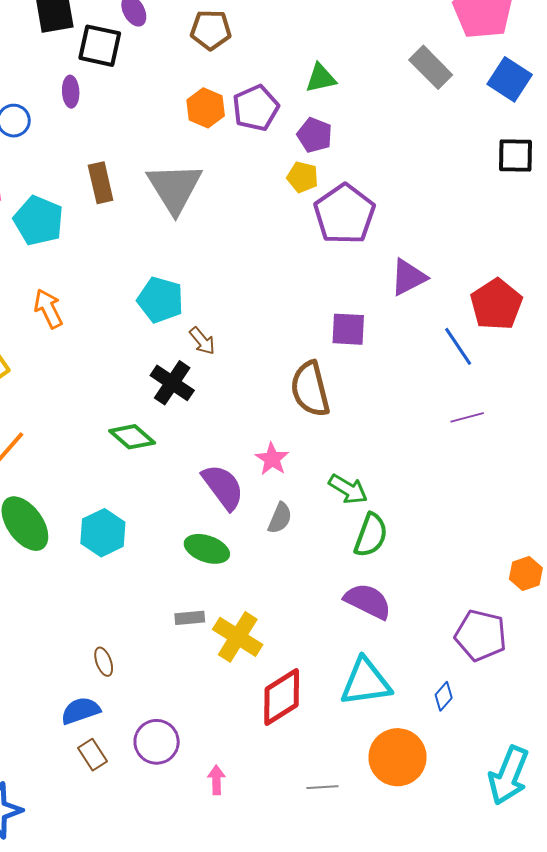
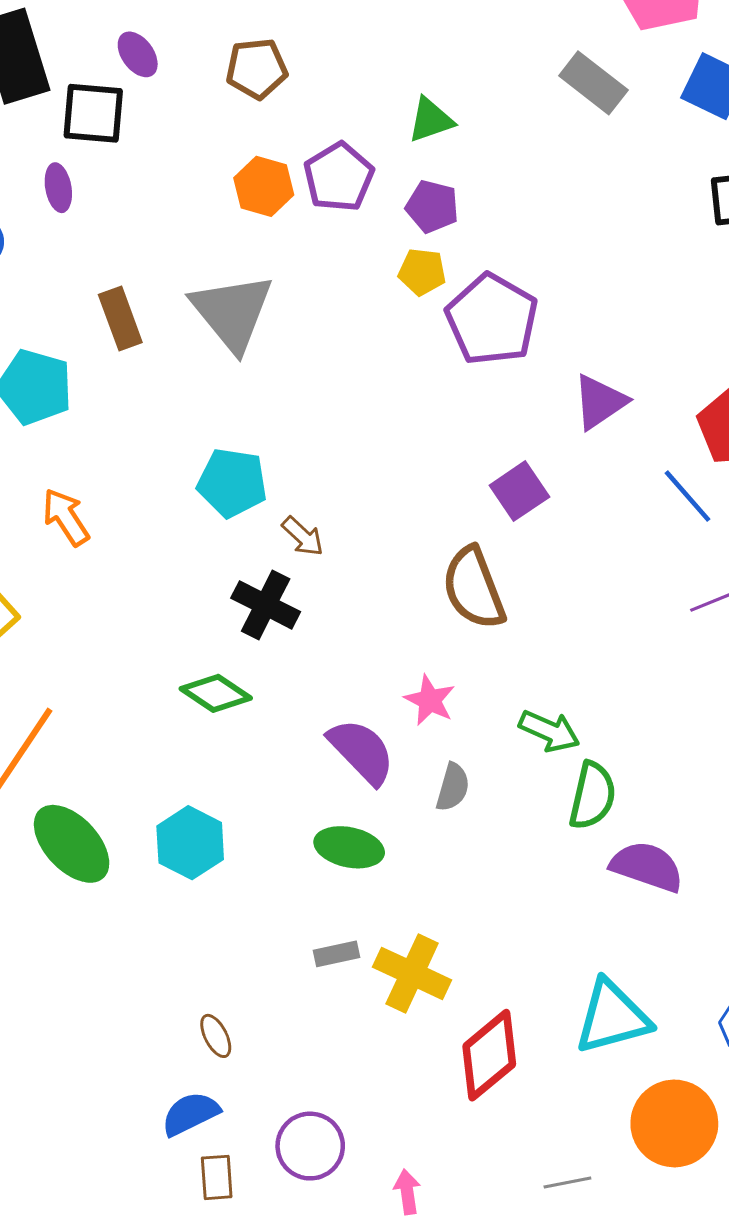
purple square: (348, 329) -> (519, 491), turned -30
purple semicircle: (368, 601) -> (647, 867), moved
brown rectangle: (93, 755) -> (217, 1177), turned 36

